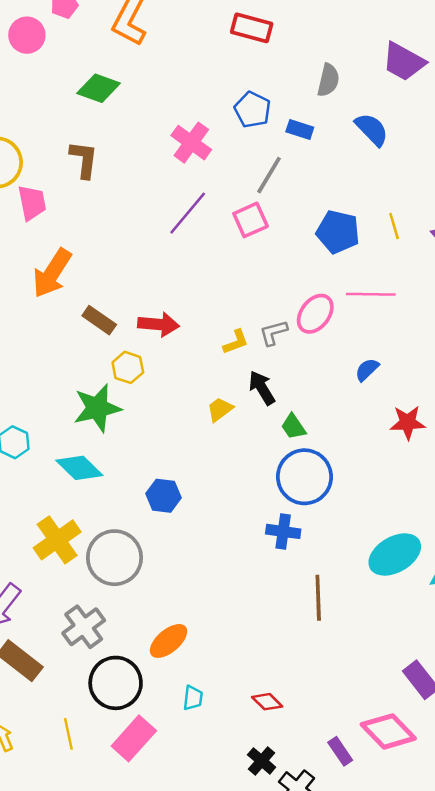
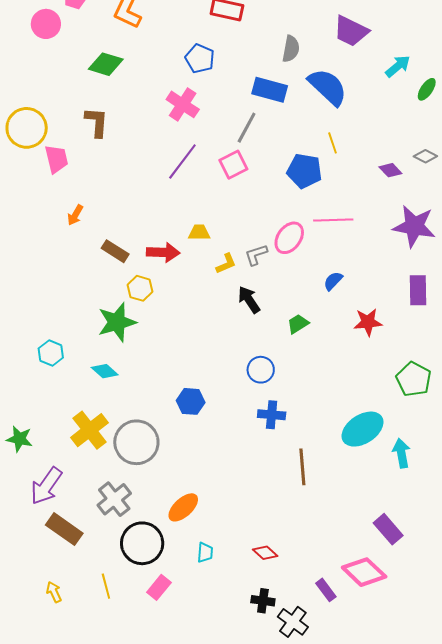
blue pentagon: (252, 110) -> (200, 58), moved
blue rectangle: (300, 129) -> (270, 90), size x1.6
blue semicircle: (372, 129) -> (328, 87), size x1.4
yellow line: (394, 226) -> (333, 143), moved
orange arrow: (52, 273) -> (75, 215), size x0.5
yellow trapezoid: (220, 409) -> (199, 232), moved, turned 40
green trapezoid: (293, 427) -> (298, 324), moved, turned 95
cyan diamond: (79, 468) -> (105, 371), size x0.7
blue circle: (304, 477) -> (261, 370), moved, size x0.6
blue hexagon: (163, 496) -> (191, 401), moved
pink rectangle: (134, 738) -> (159, 587), size x0.7
black cross: (262, 761) -> (263, 601), turned -30

